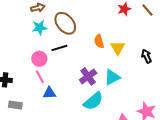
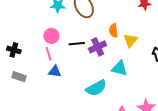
black line: (59, 48) -> (77, 44), moved
purple cross: (88, 76) -> (98, 47), moved
cyan triangle: (112, 77) -> (119, 68), turned 30

